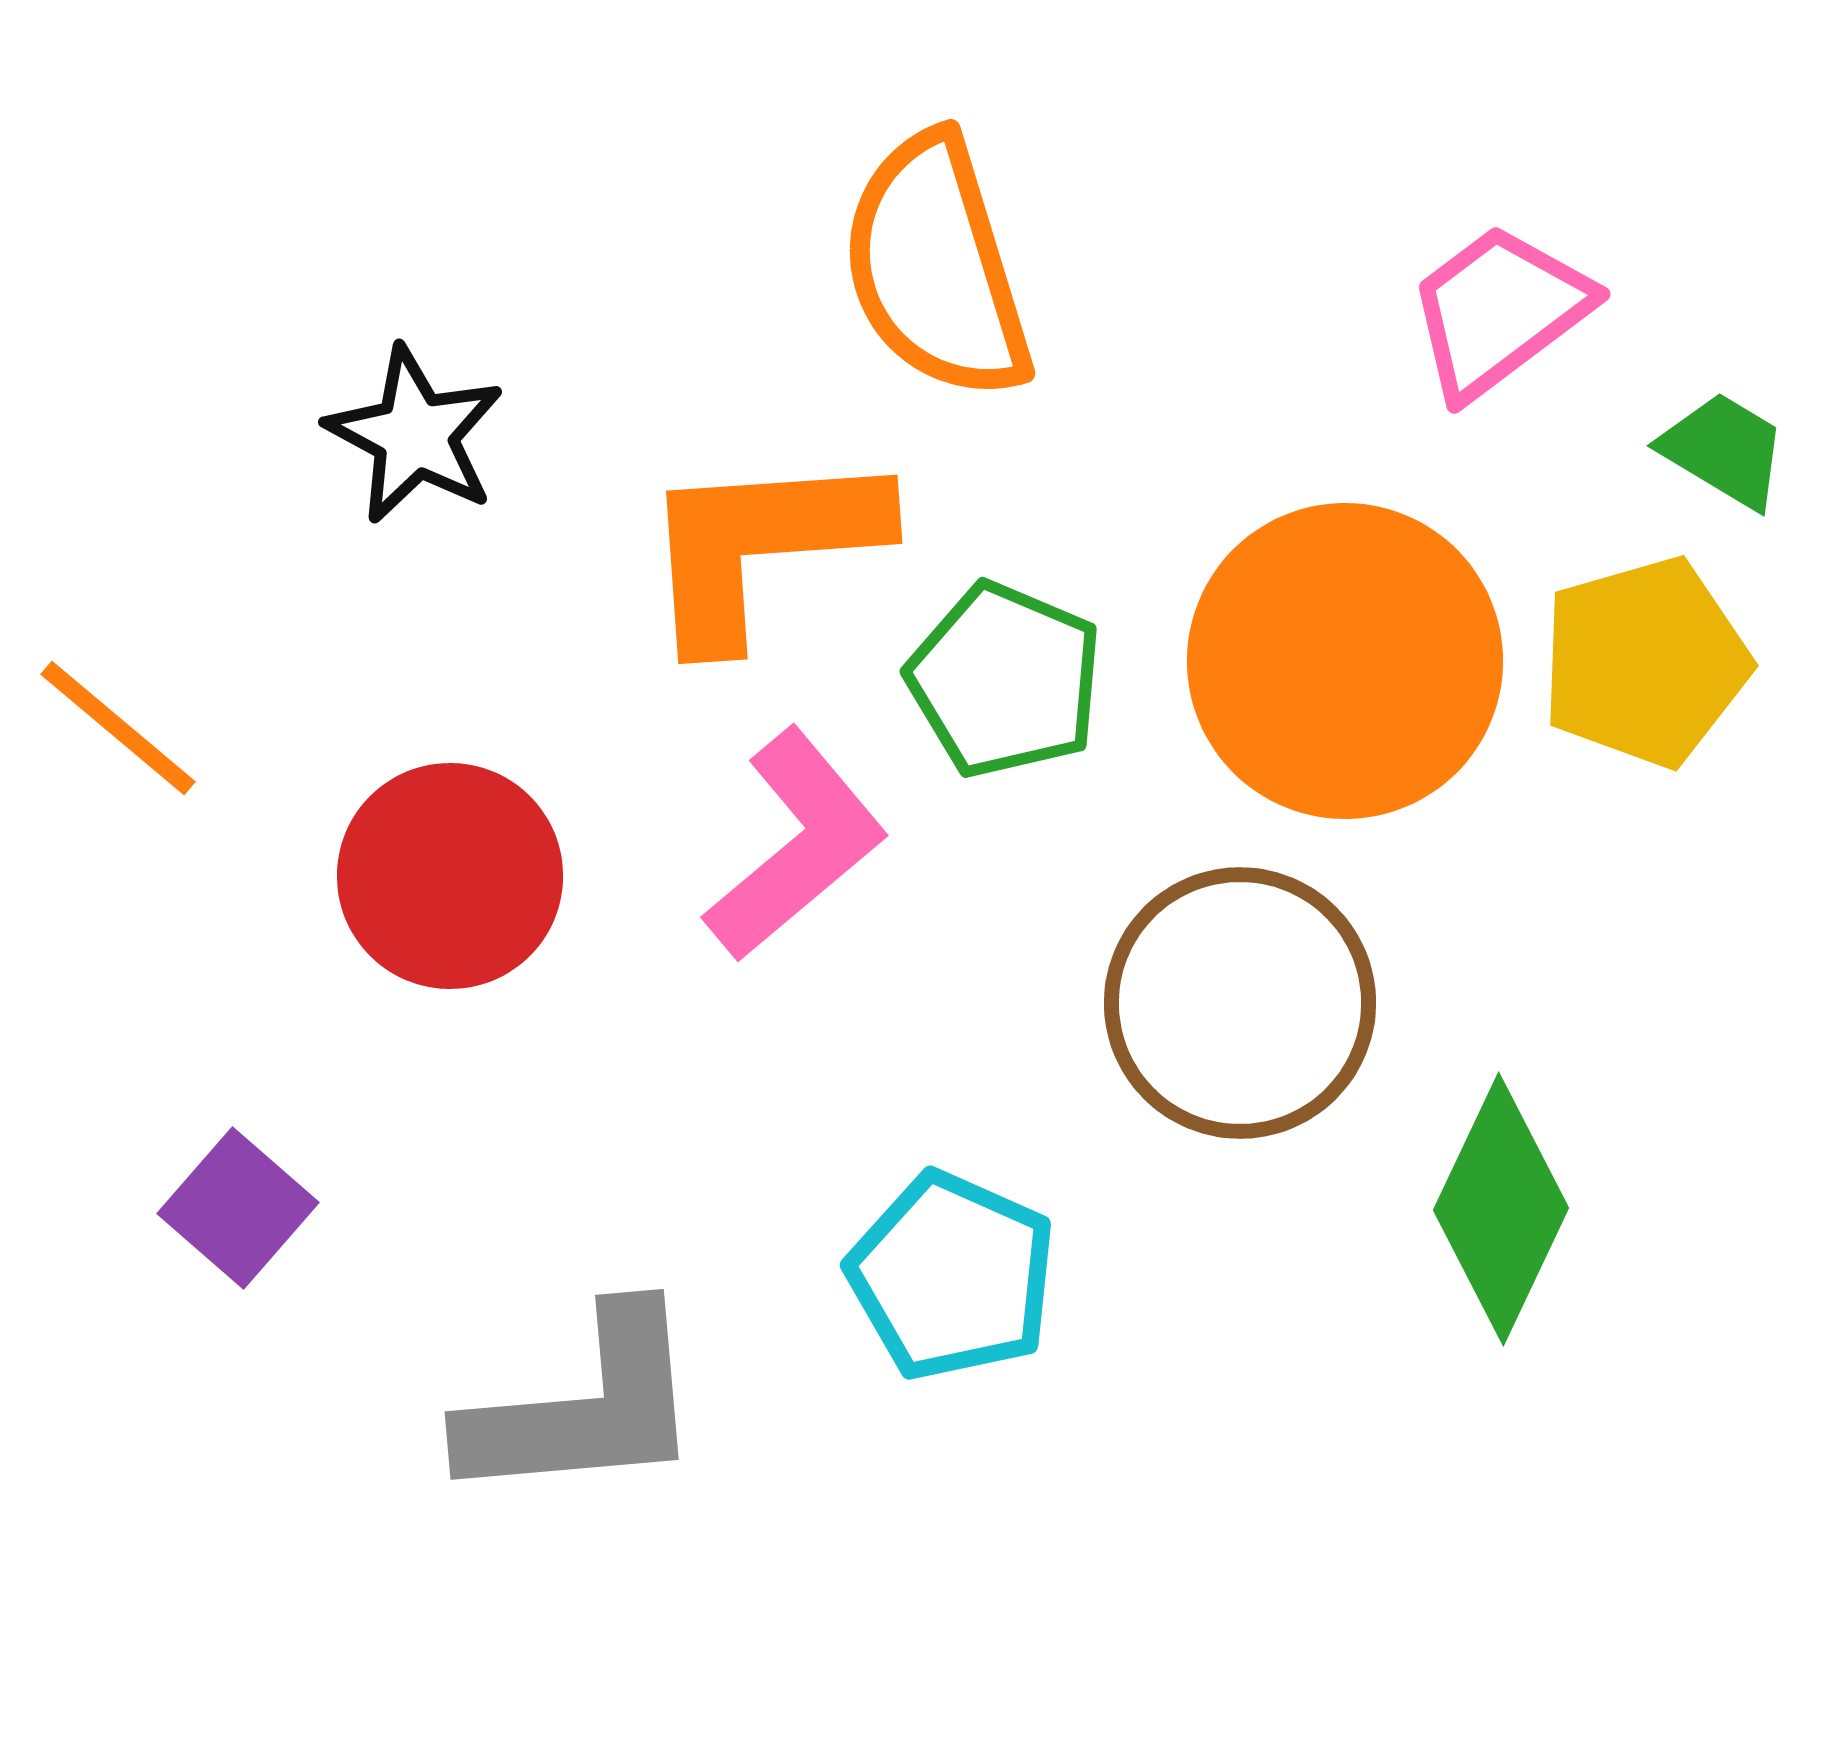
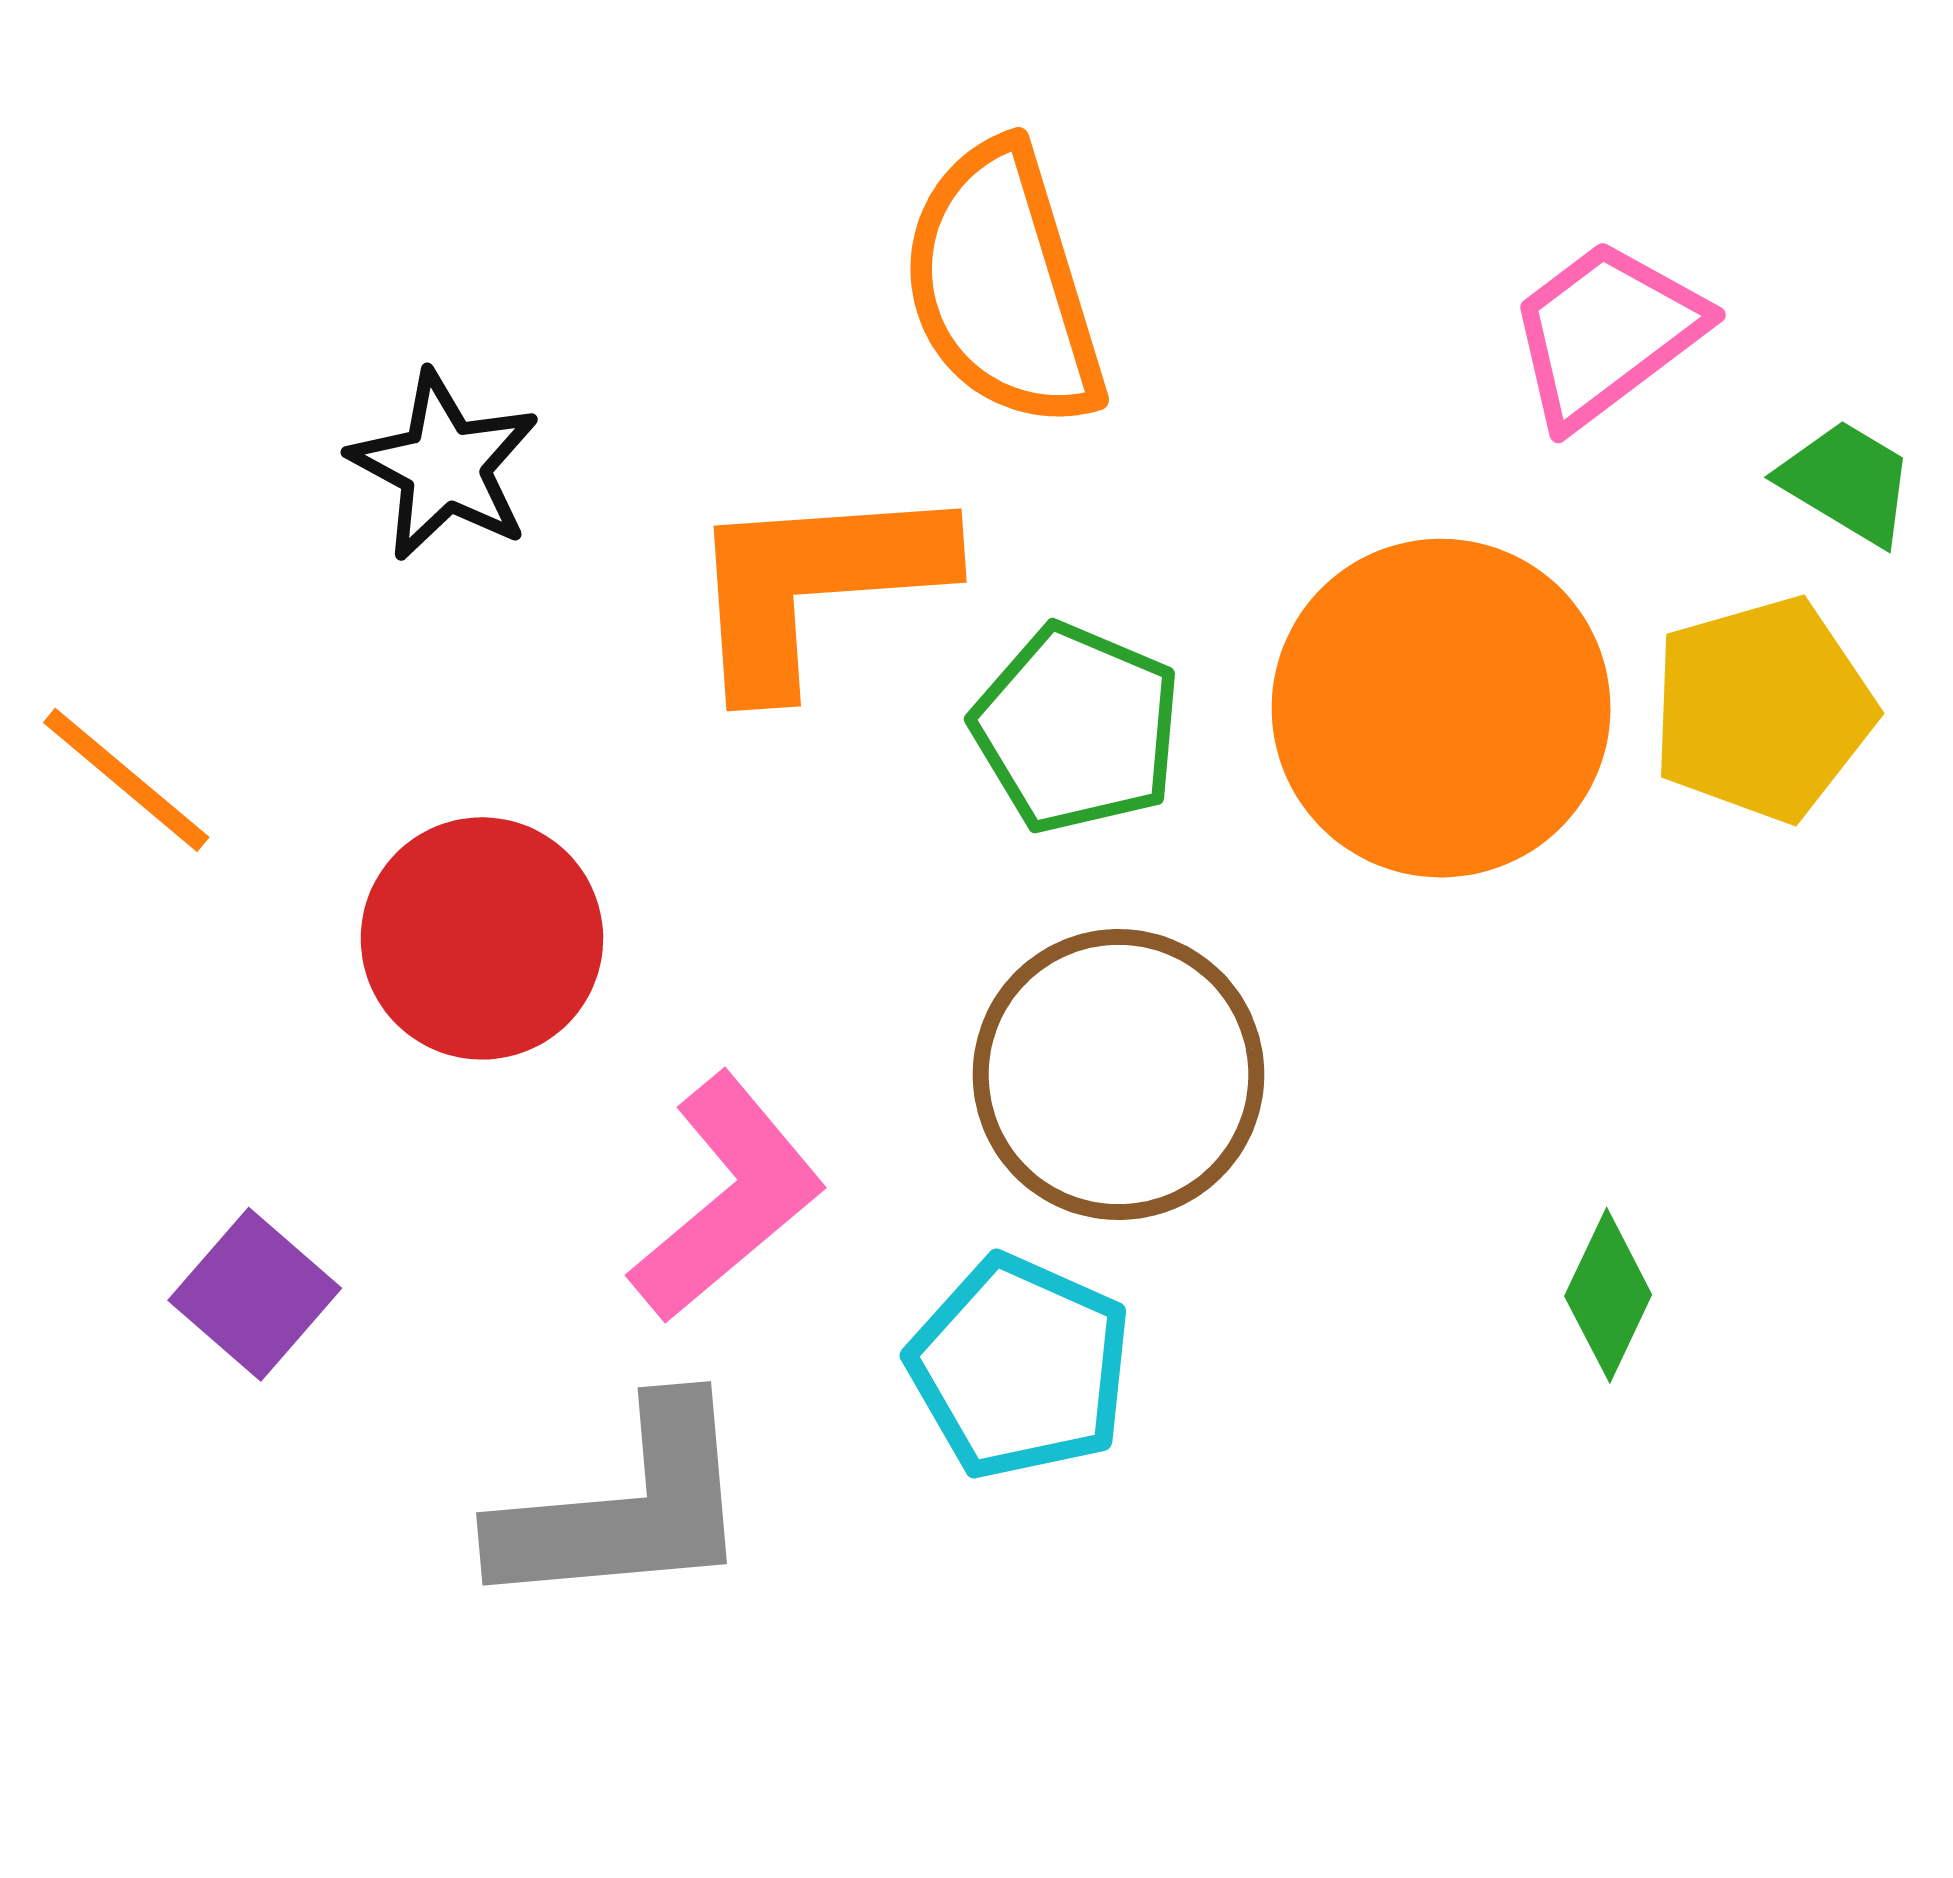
pink L-shape: (796, 845) -> (727, 1198), moved
brown circle: (1240, 1003) -> (1118, 1075), moved
green diamond: (1501, 1209) -> (1608, 1295), size x0.6

